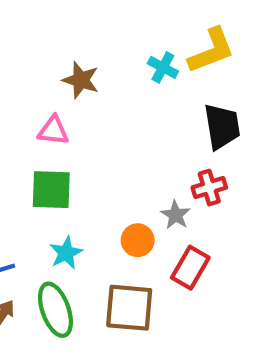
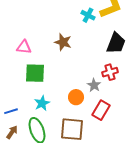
brown star: (81, 80) -> (63, 42), moved
black trapezoid: (222, 126) -> (116, 43), turned 30
pink triangle: (53, 131) -> (24, 47), moved

